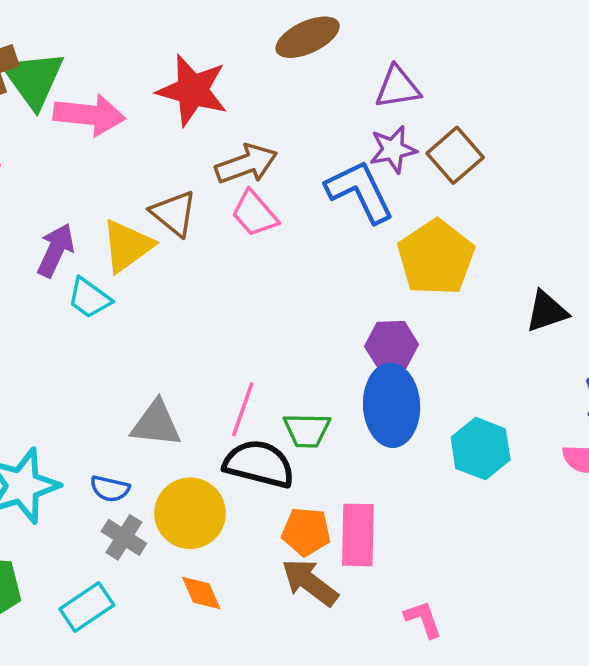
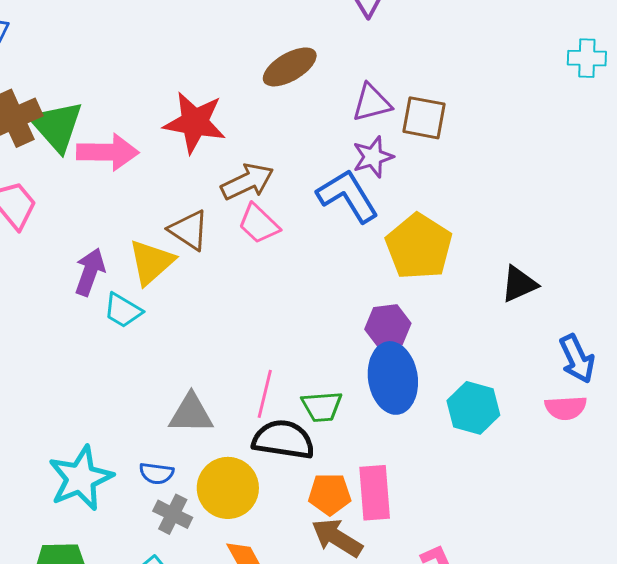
brown square: (455, 155) -> (424, 118), moved, turned -33

